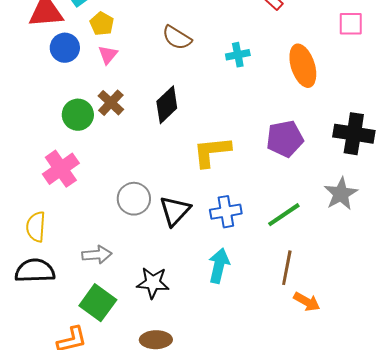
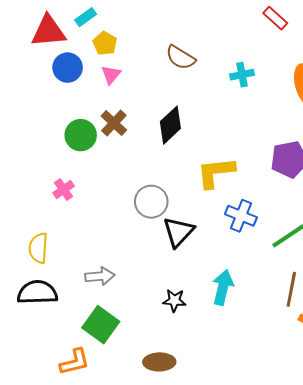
pink cross: (61, 169) -> (64, 190), size x0.6
gray circle: (134, 199) -> (151, 202), moved
blue cross: (226, 212) -> (241, 216), moved, turned 32
black star: (153, 283) -> (174, 300), moved, size x0.7

